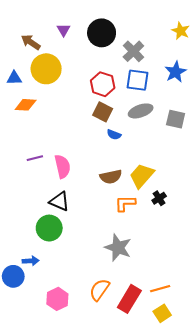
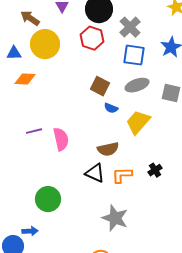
red hexagon: (103, 84) -> (92, 38), moved
yellow trapezoid: (142, 176) -> (138, 122), moved
black triangle: (59, 201) -> (95, 173), moved

